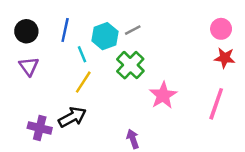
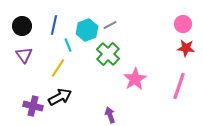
yellow line: (83, 82) -> (58, 68), moved

